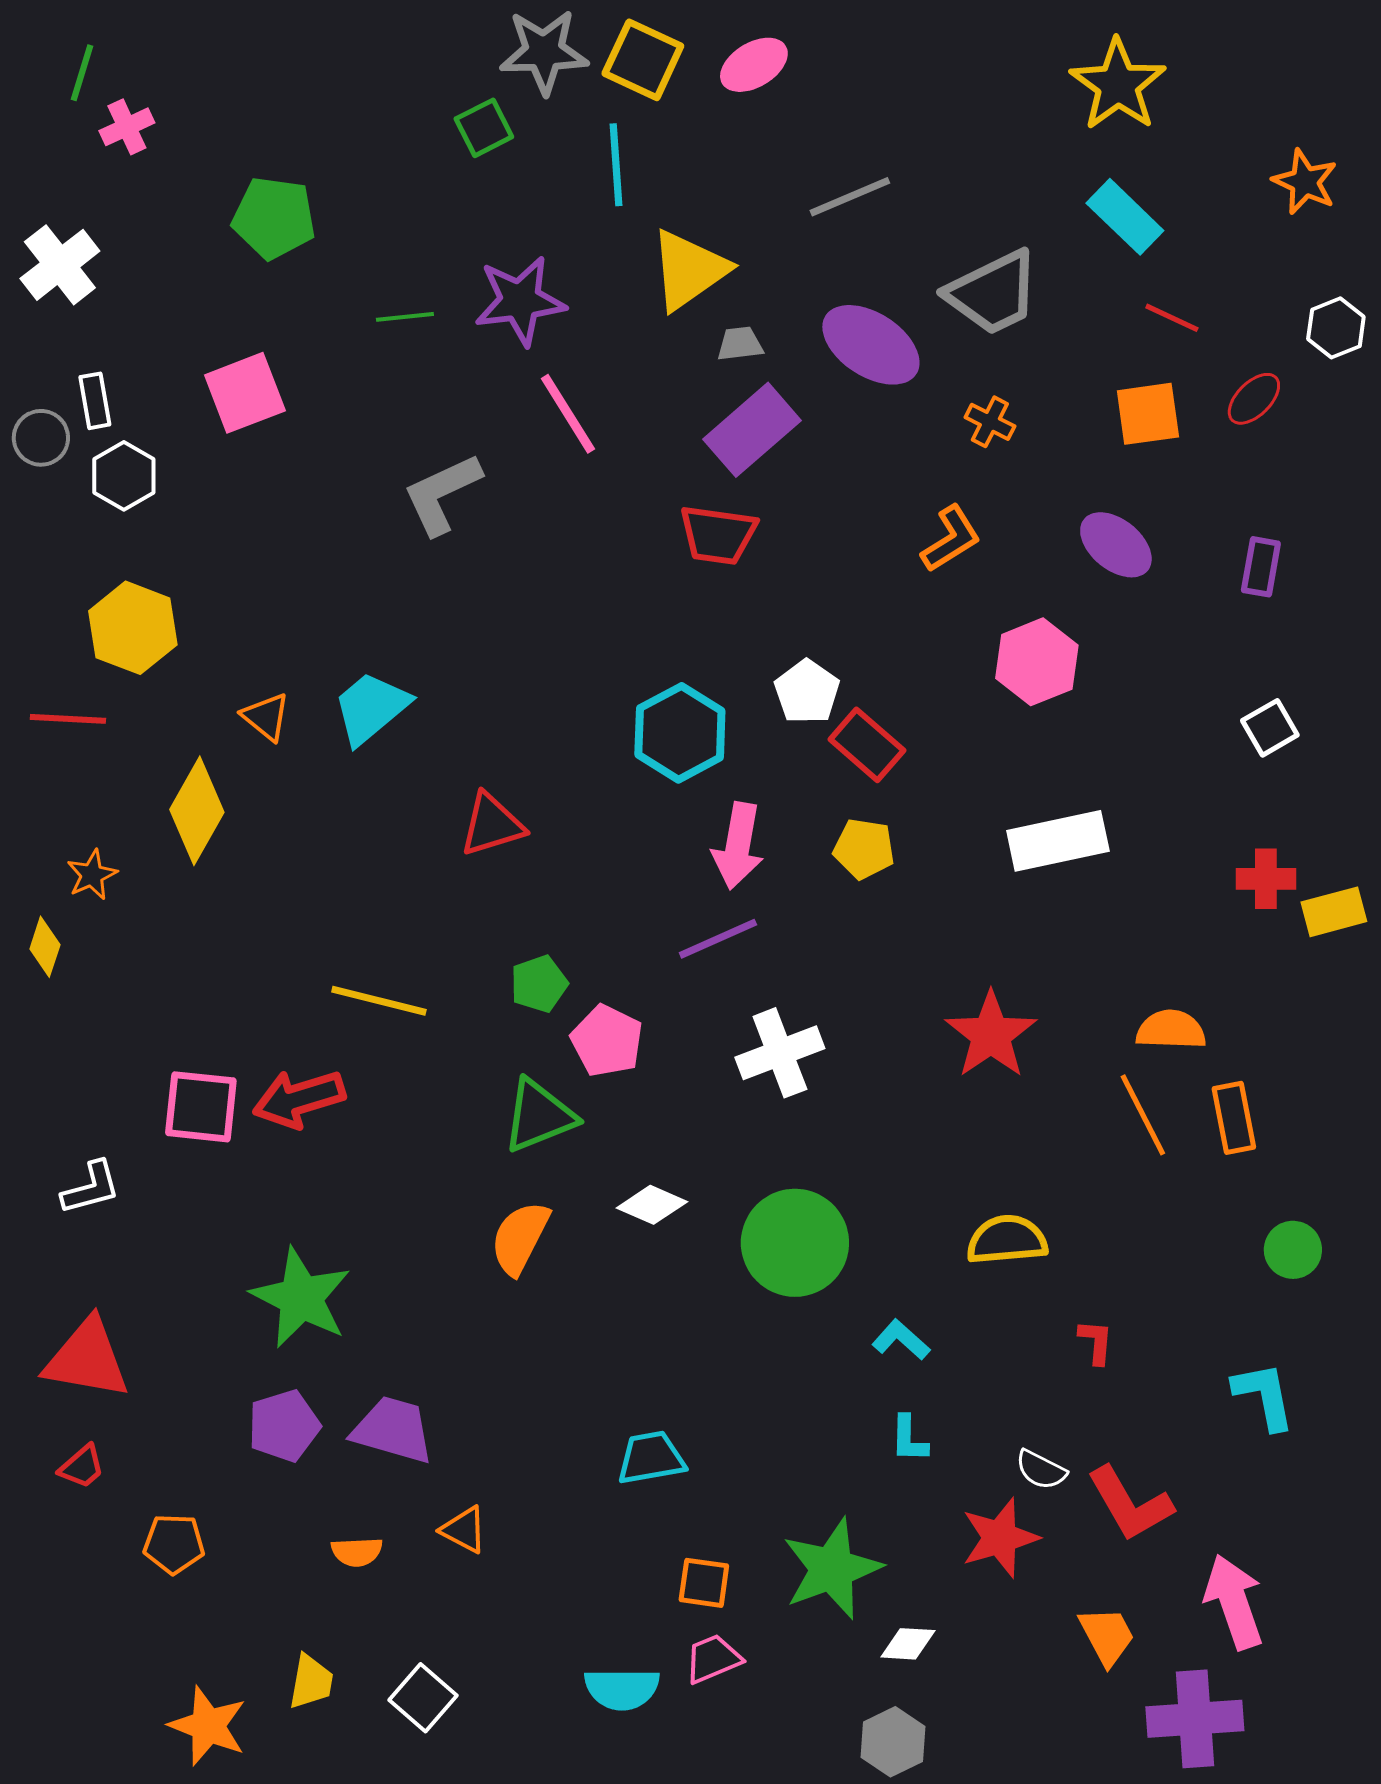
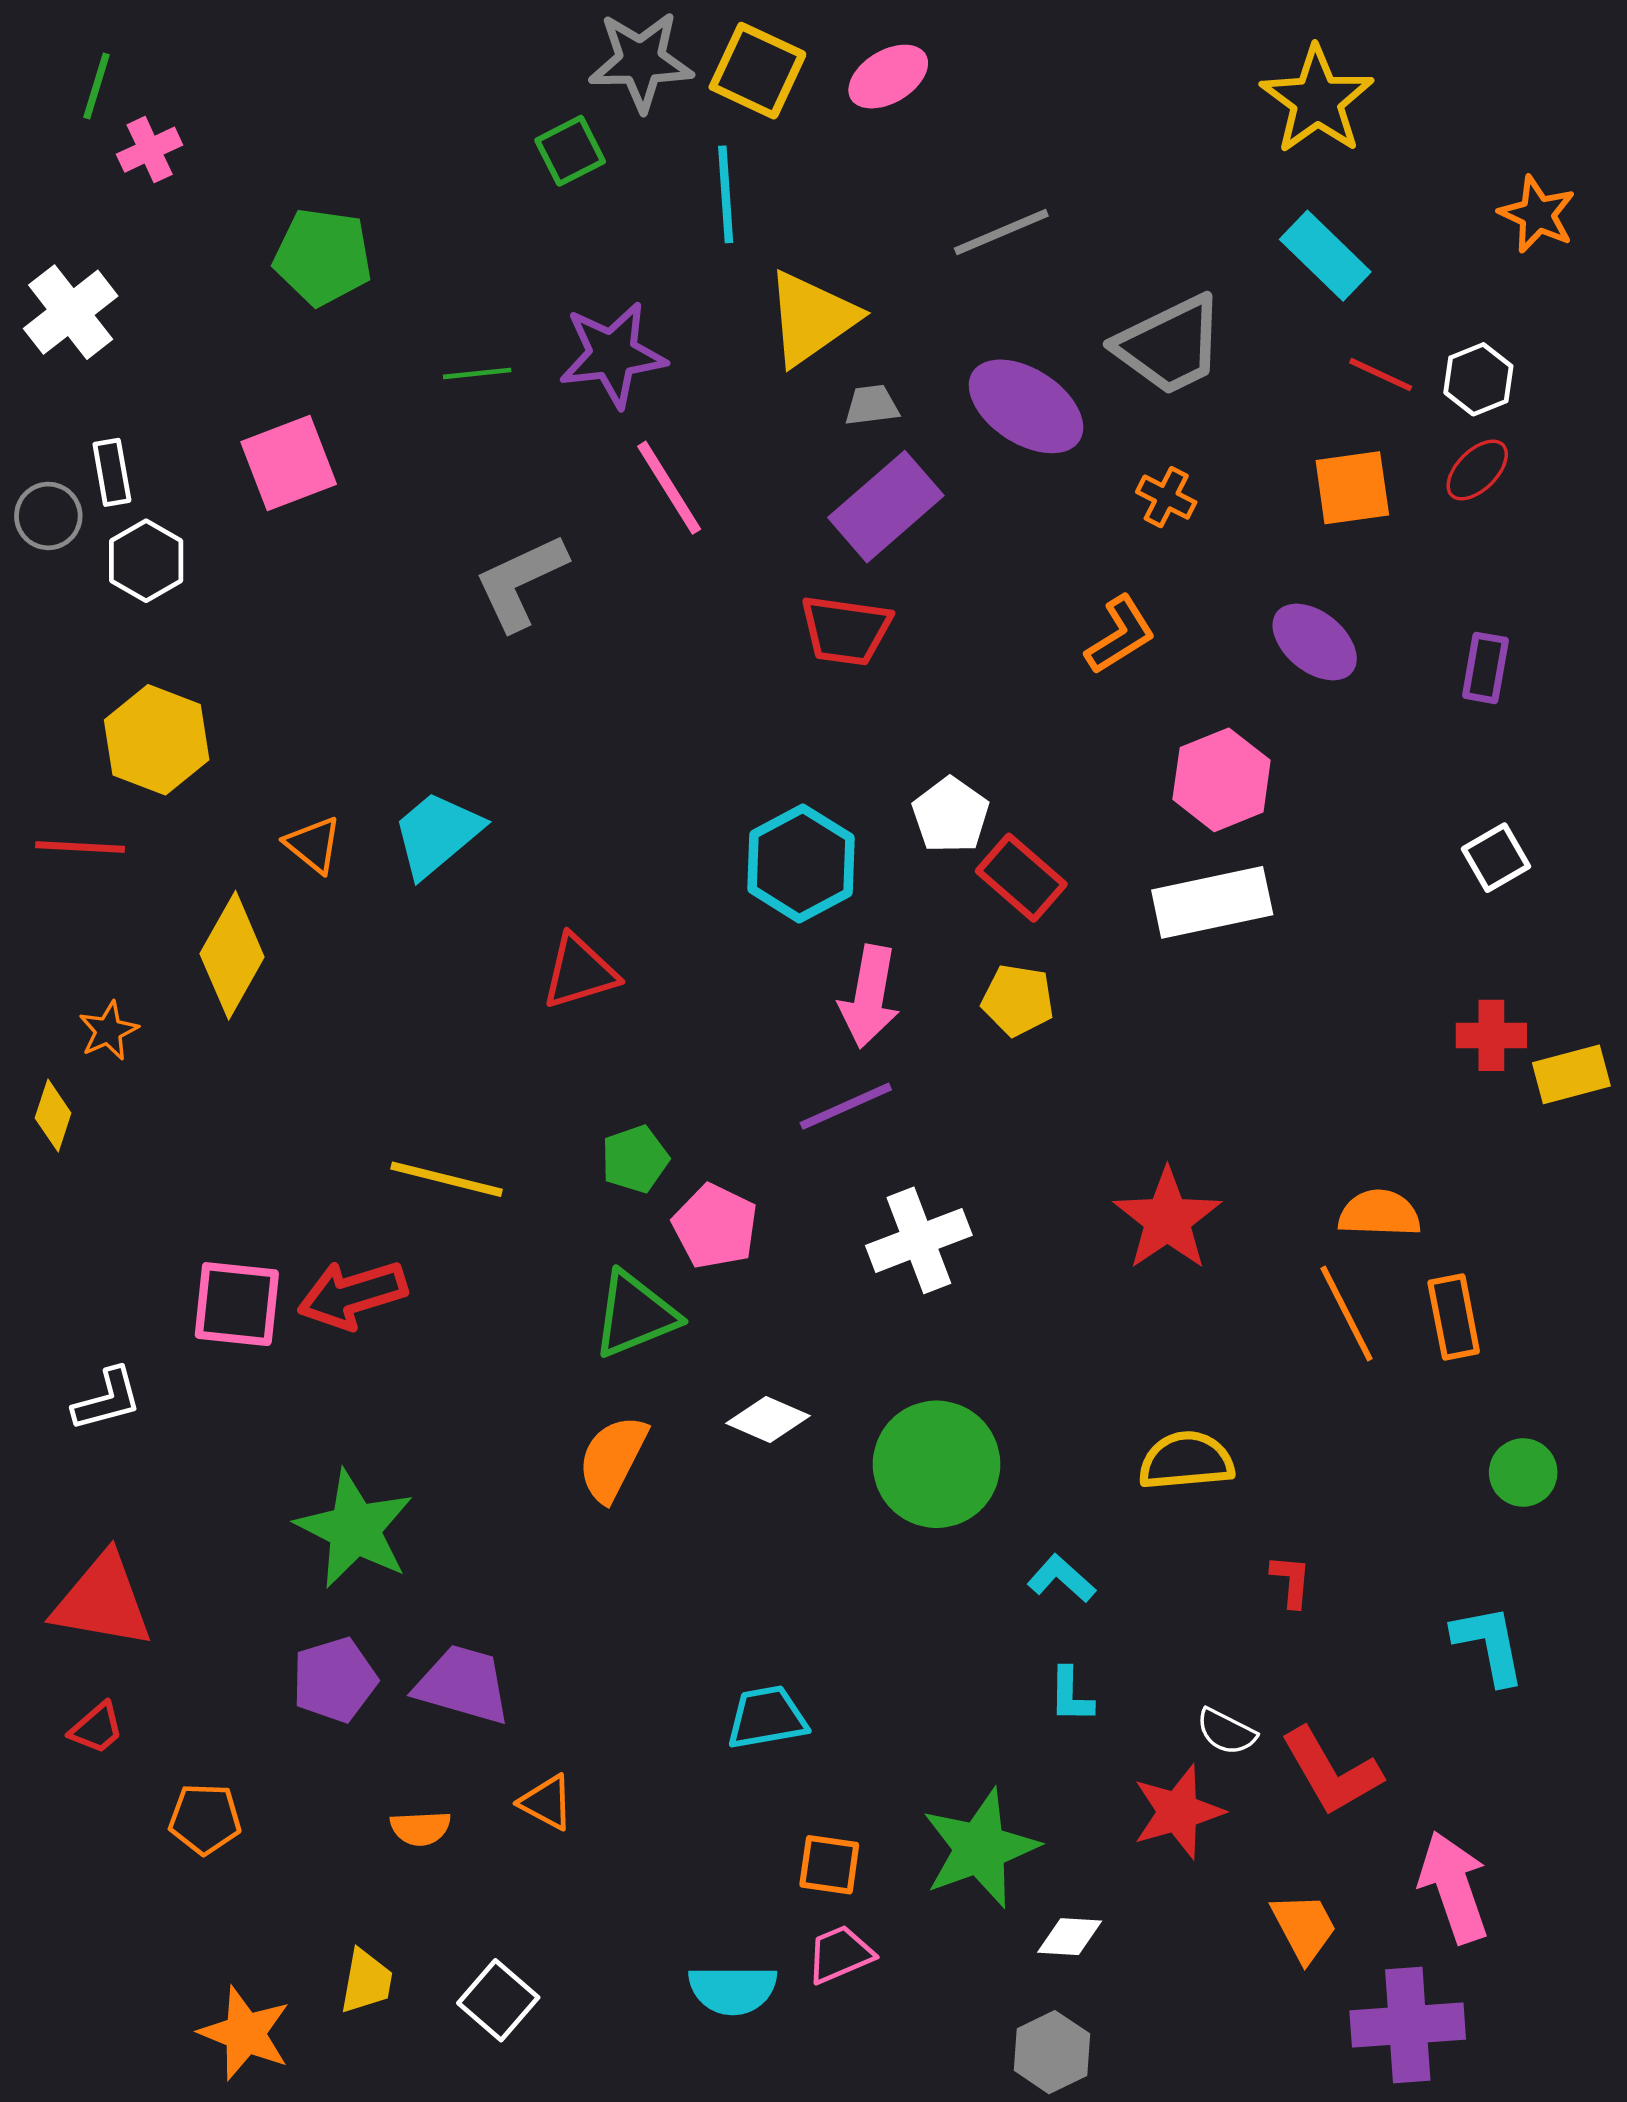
white hexagon: (1336, 328) -> (1478, 379), moved
white rectangle: (1058, 841) -> (1212, 902), moved

